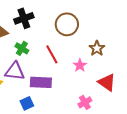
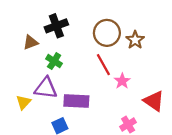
brown star: (97, 48) -> (135, 40), moved
red line: (52, 54) -> (103, 65), moved

